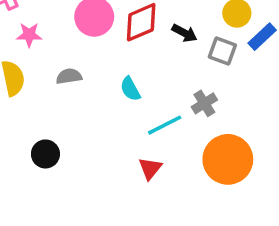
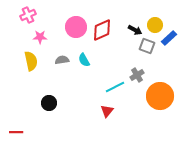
black arrow: (184, 33) -> (135, 30), moved
cyan semicircle: (130, 89) -> (84, 60), moved
orange circle: (228, 159) -> (160, 96), moved

